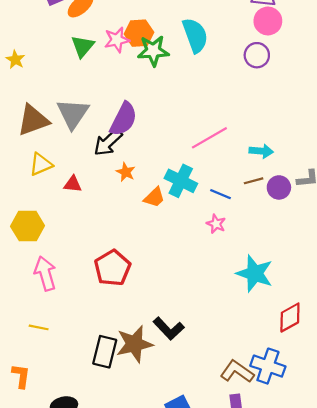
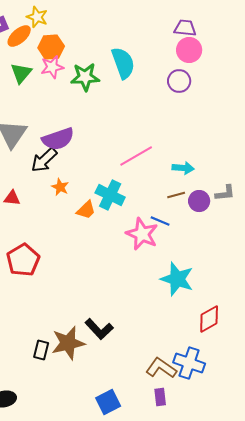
orange hexagon: (139, 33) -> (51, 47), moved
purple semicircle: (123, 119) -> (58, 139), turned 44
blue line: (220, 194) -> (160, 221), moved
pink star: (216, 224) -> (142, 234), size x1.8
red pentagon: (112, 268) -> (23, 260), moved
black rectangle: (105, 352) -> (41, 350), size x0.7

